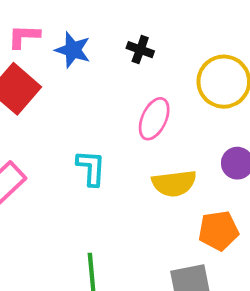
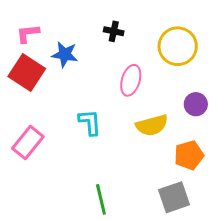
blue star: (73, 50) -> (65, 54), moved

